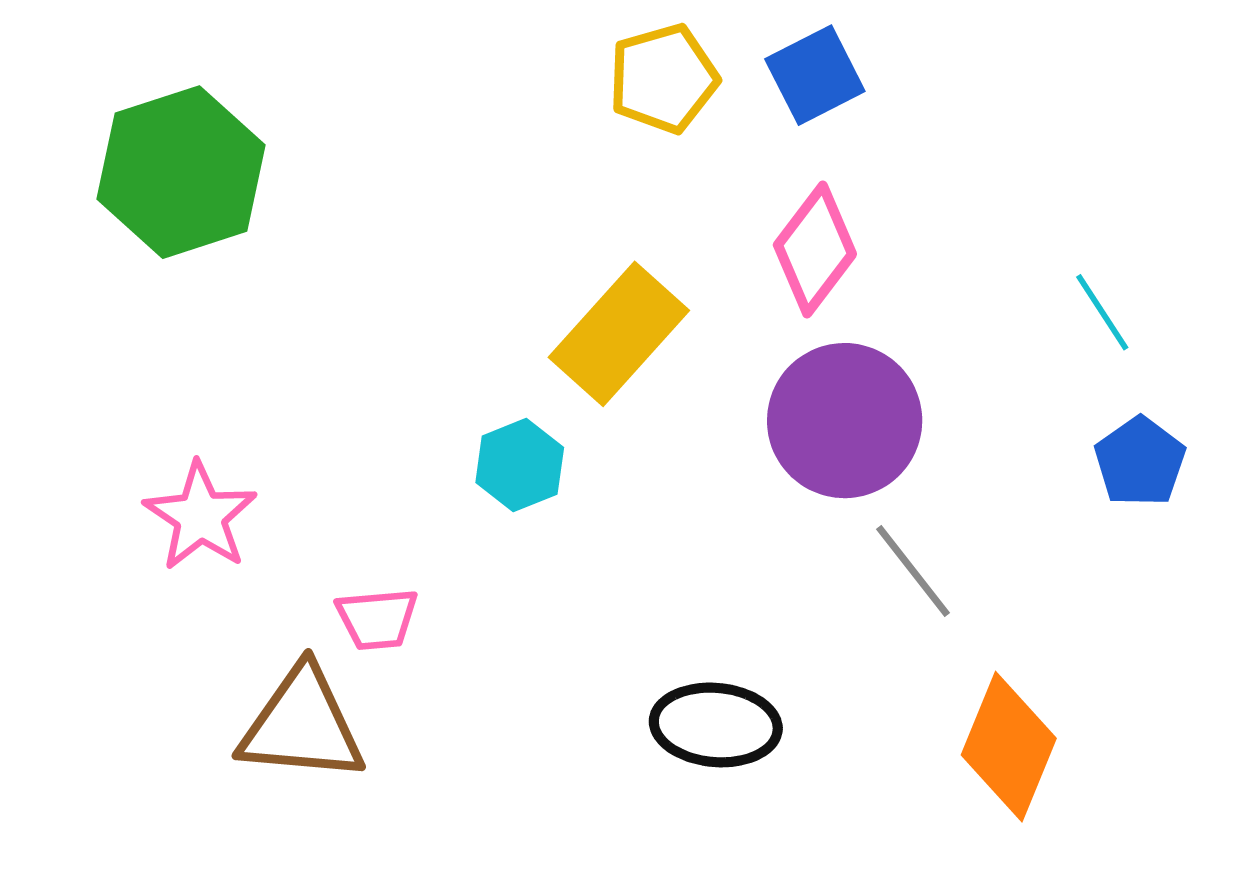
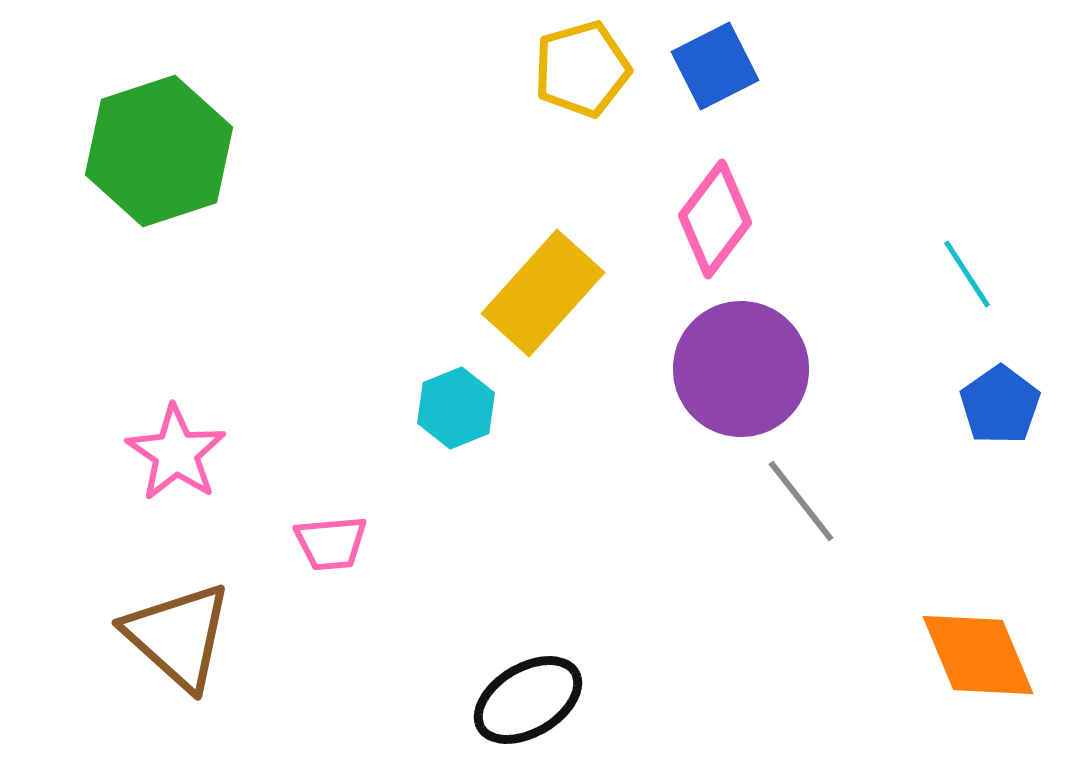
brown triangle: (302, 725) -> (178, 636), moved, turned 37
black ellipse: (716, 725) -> (528, 700), moved, turned -36
orange diamond: (1009, 747) -> (978, 655), moved, turned -45

